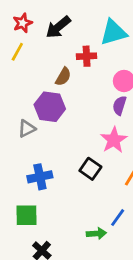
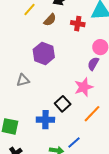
brown semicircle: (63, 77) -> (50, 20), moved
gray triangle: (27, 129) -> (23, 80), moved
blue cross: (40, 177) -> (45, 120), moved

